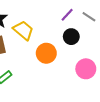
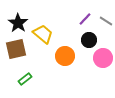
pink circle: (86, 69) -> (103, 58), moved

